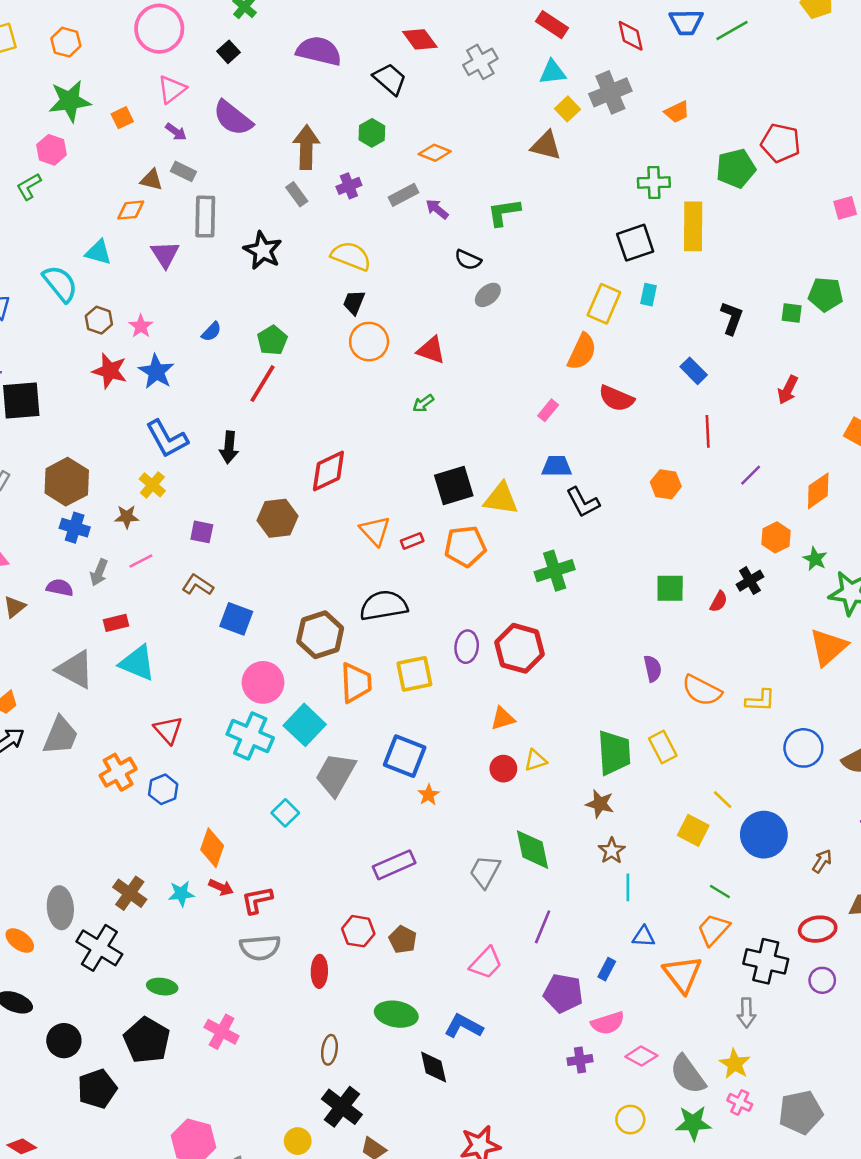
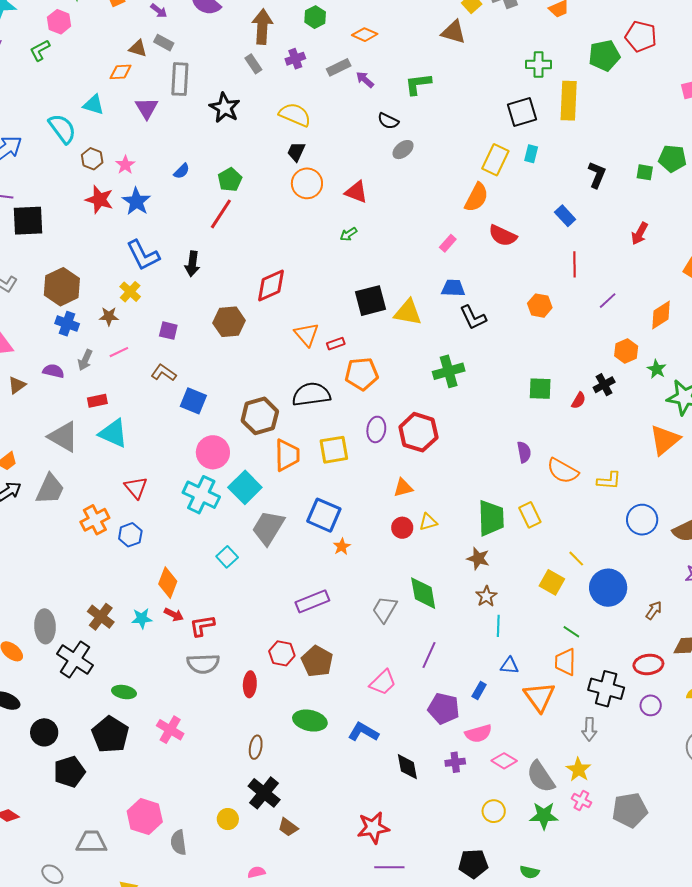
orange pentagon: (465, 546) -> (362, 374), moved
orange trapezoid: (713, 930) -> (565, 662), turned -44
brown pentagon: (403, 940) -> (317, 661), size x1.4
black diamond: (434, 1067) -> (407, 767), moved

